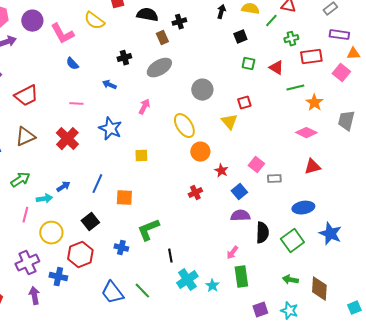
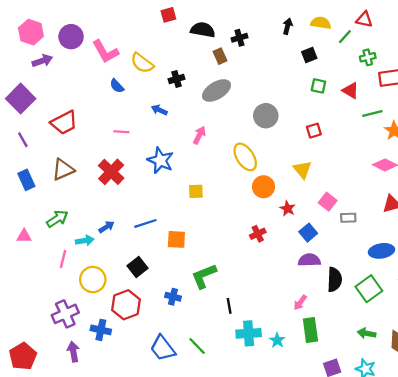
yellow semicircle: (94, 21) -> (142, 63), moved
yellow triangle: (229, 122) -> (302, 170), moved
blue line: (97, 184) -> (145, 223), turned 48
cyan cross: (187, 280) -> (249, 333), turned 30

